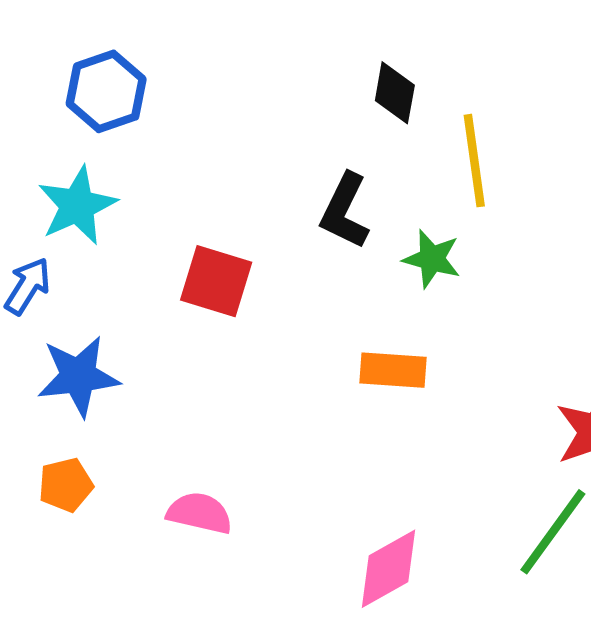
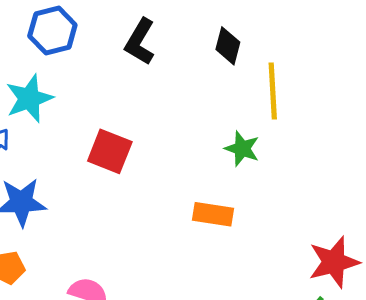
black L-shape: (345, 211) -> (140, 42), moved

